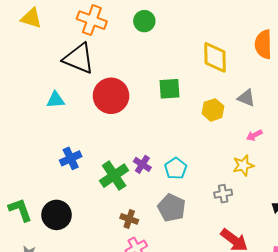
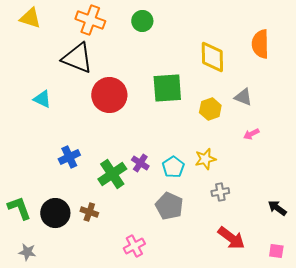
green square: (170, 89) -> (167, 88), size x1.4
cyan triangle: (56, 100) -> (42, 99), moved, turned 30
yellow star: (243, 165) -> (205, 159), moved
brown cross: (129, 219) -> (89, 212), moved

